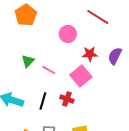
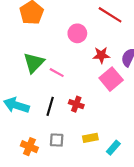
green triangle: (28, 61) -> (34, 63), size x1.5
pink square: (81, 76) -> (111, 79), moved

